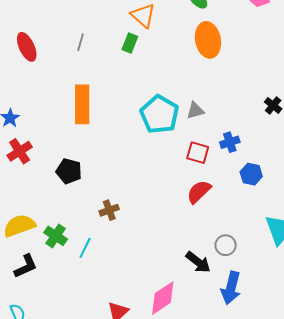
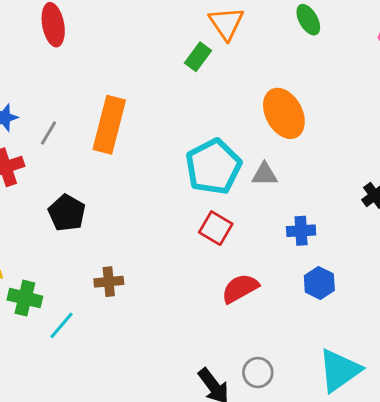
orange ellipse: (208, 40) -> (284, 113), moved, turned -32
gray line: (81, 42) -> (48, 133), moved
red square: (198, 153) -> (216, 228), moved
green cross: (56, 236) -> (25, 298), turned -35

